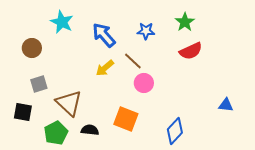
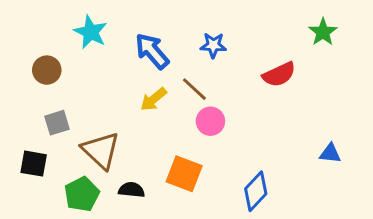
green star: (185, 22) -> (323, 32), moved

